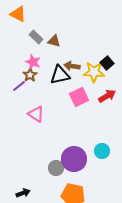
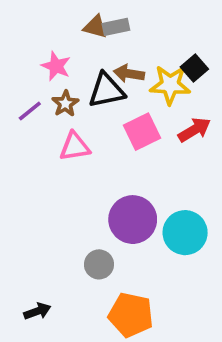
gray rectangle: (36, 37) -> (116, 27), moved, turned -56
brown star: (30, 75) -> (65, 104), moved
pink triangle: (36, 114) -> (75, 147), moved, turned -42
cyan circle: (102, 151) -> (185, 233), size x1.5
purple circle: (74, 159) -> (133, 220), moved

